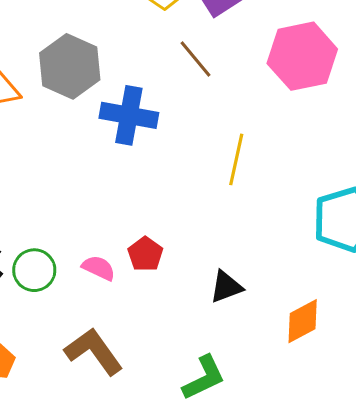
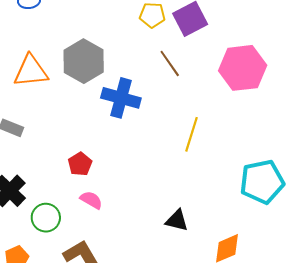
red pentagon: (145, 254) -> (80, 164), moved
green circle: (34, 270) -> (46, 218), moved
black triangle: (226, 287) -> (177, 220), turned 30

